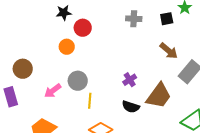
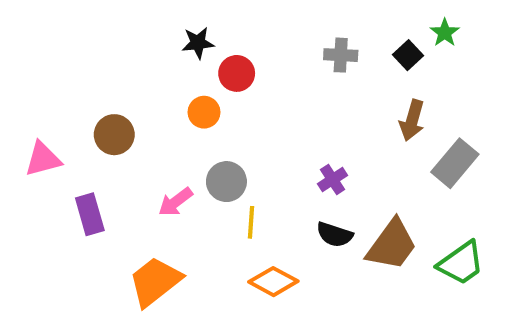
black square: (167, 19) -> (408, 55), turned -32
brown arrow: (169, 51) -> (412, 120), turned 66
brown circle: (23, 69) -> (114, 135), moved
brown trapezoid: (159, 96) -> (392, 245), moved

